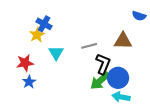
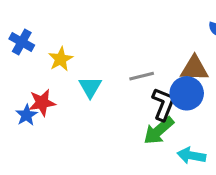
blue cross: (44, 24) -> (22, 42), moved
blue circle: (118, 78) -> (187, 93), moved
blue star: (29, 82) -> (26, 115), moved

